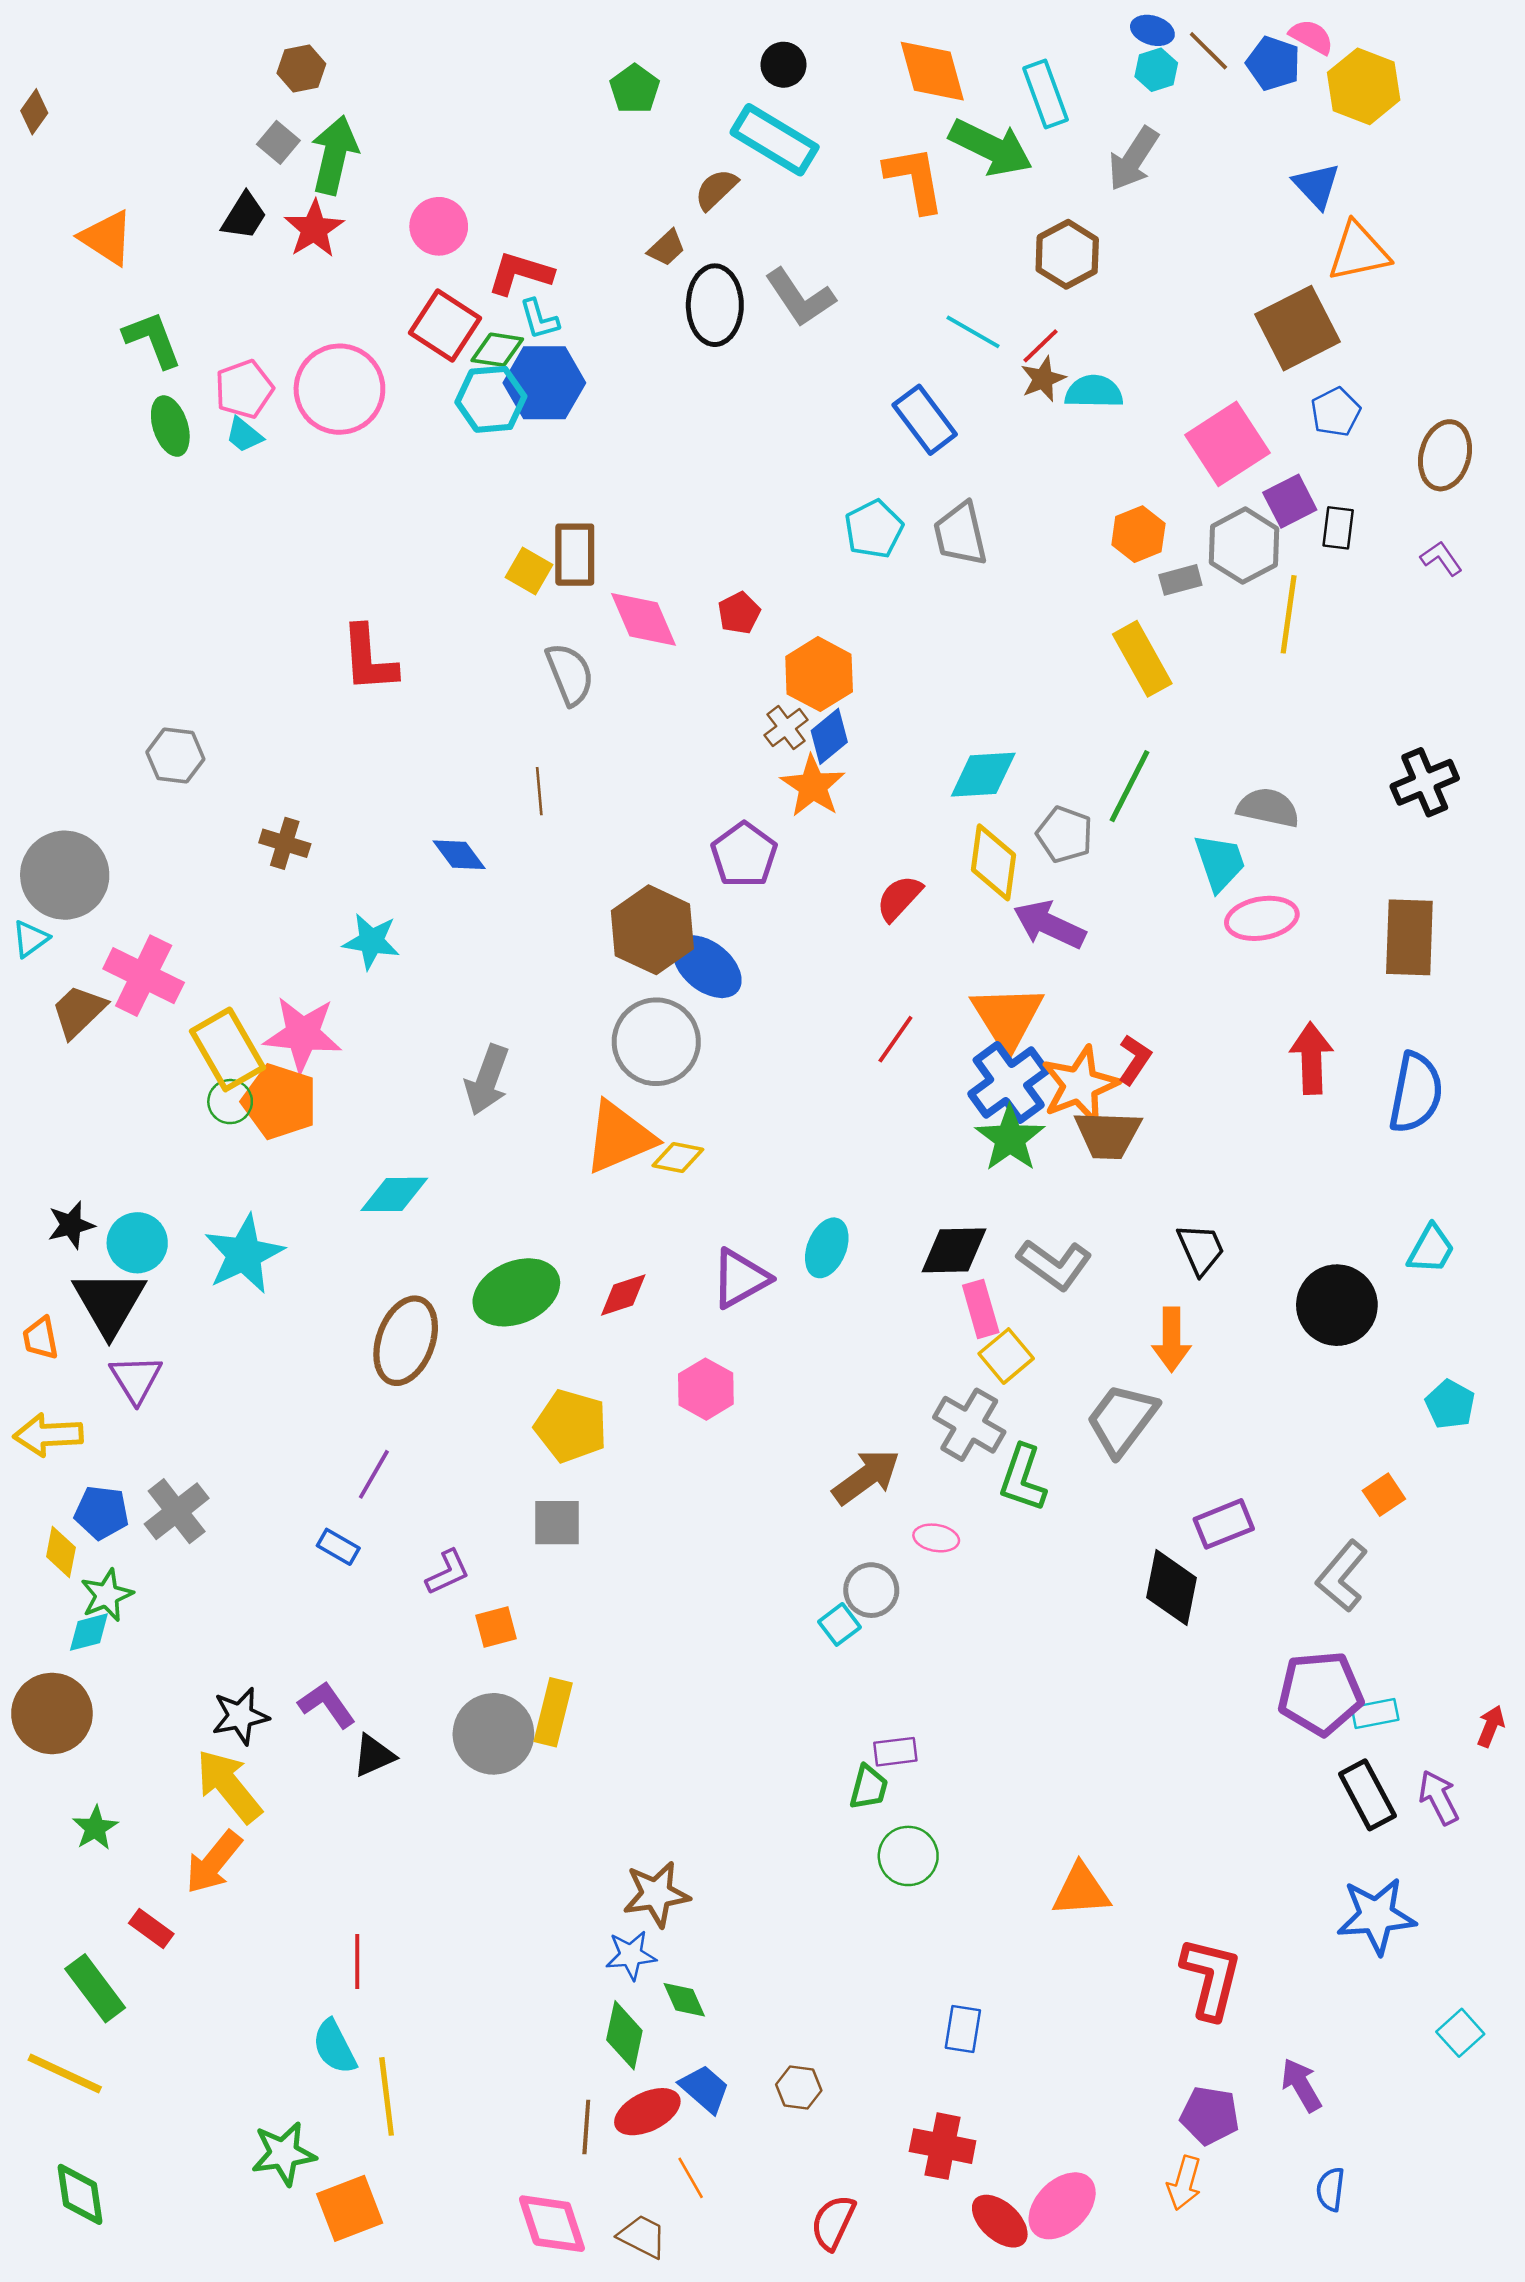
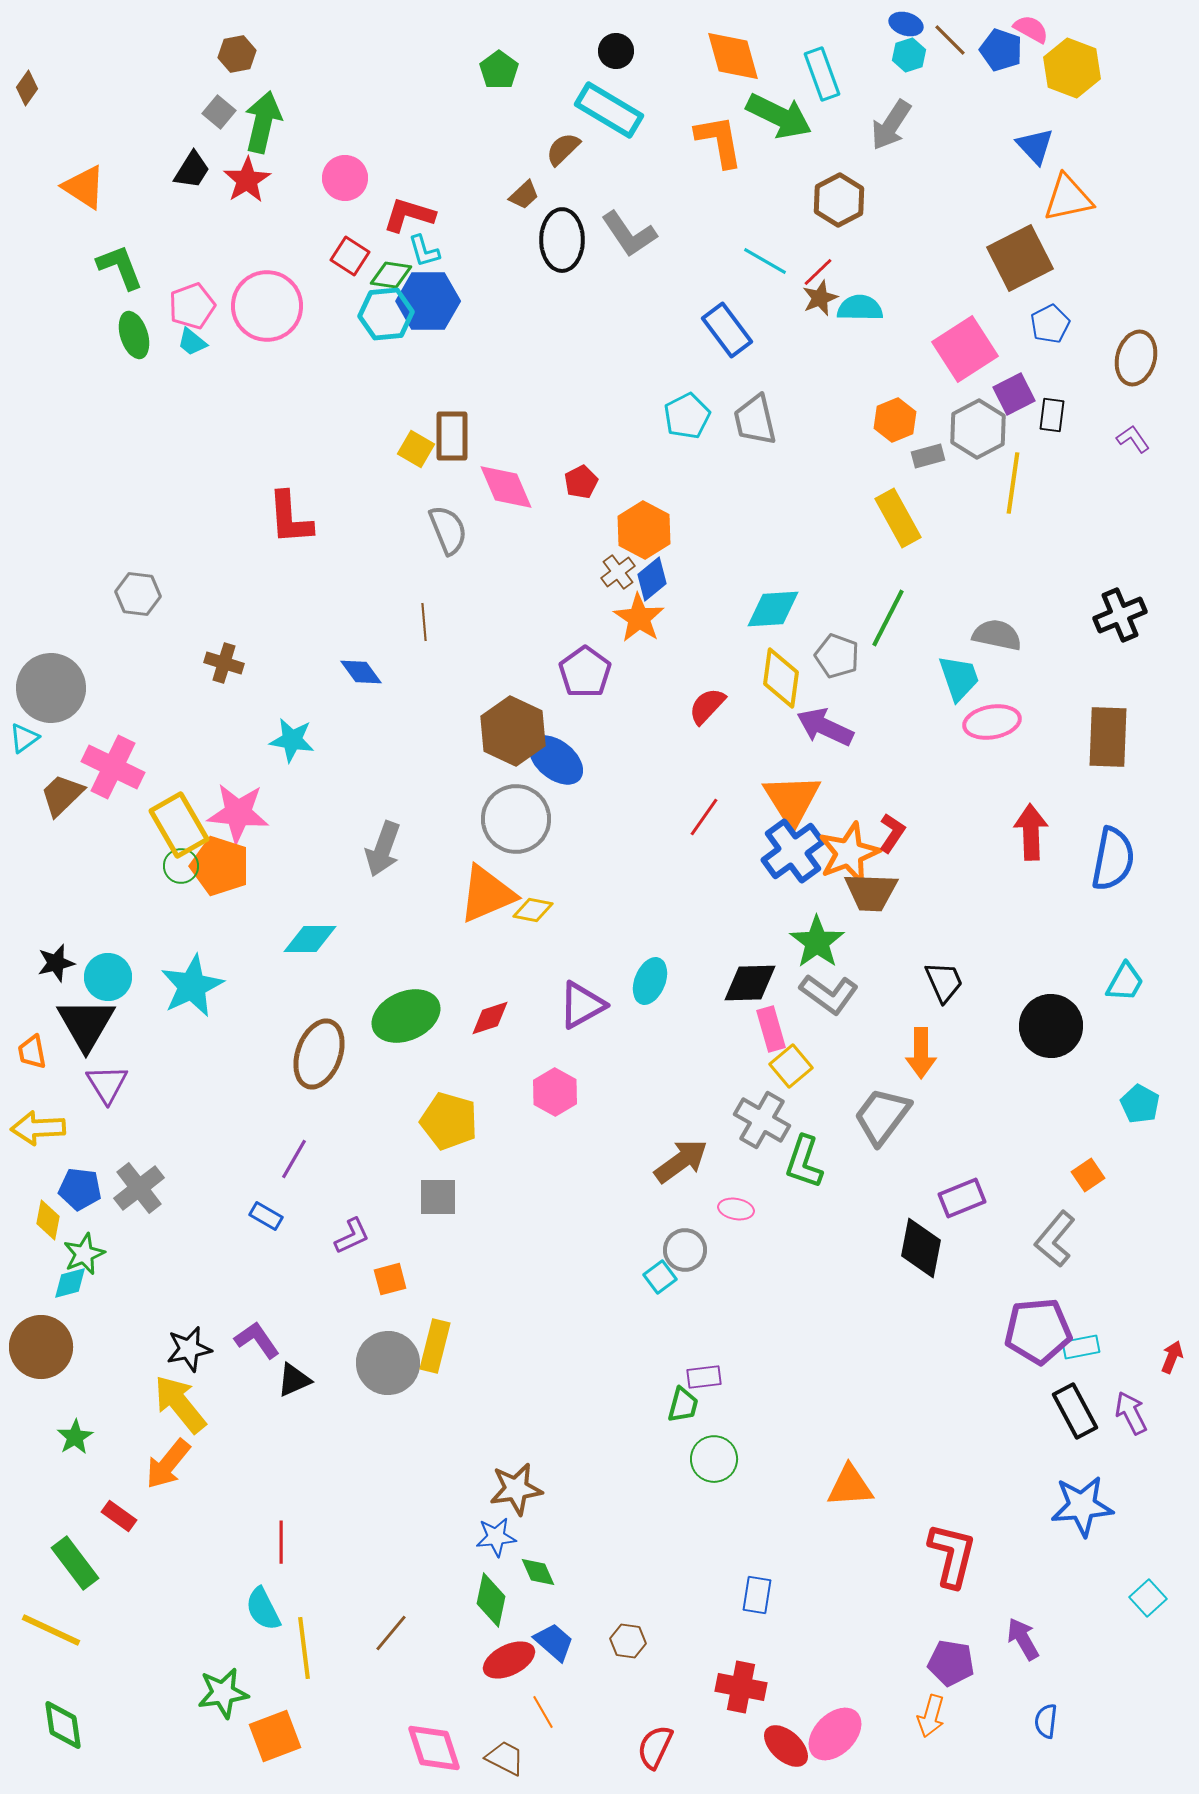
red square: (445, 326) -> (350, 256), size x0.7
green star: (1010, 1138) -> (817, 942), moved
brown line: (586, 2127) -> (391, 1633), moved, turned 36

